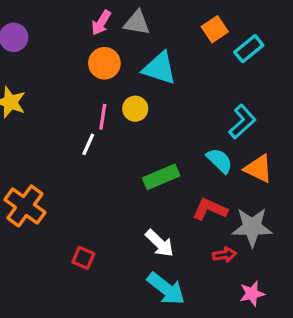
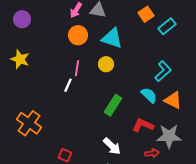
yellow circle: (135, 109) -> (106, 64), moved
green rectangle: (161, 177) -> (113, 105), turned -35

